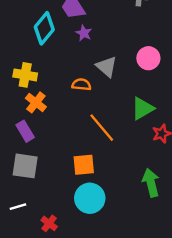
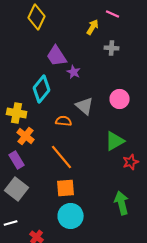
cyan diamond: (44, 28) -> (42, 89), moved
purple star: (84, 33) -> (74, 72), moved
orange line: (102, 128) -> (62, 157), moved
gray square: (25, 166) -> (17, 189), turned 30

